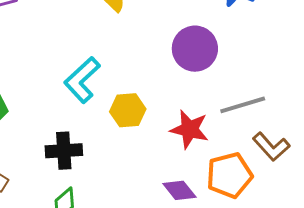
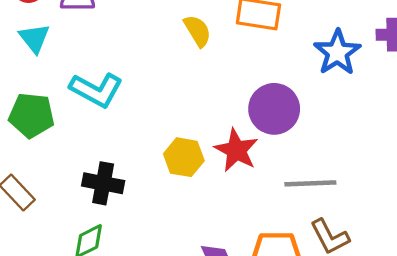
cyan L-shape: (82, 80) -> (96, 90), moved, turned -123
red star: (190, 129) -> (236, 150), moved

